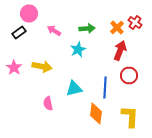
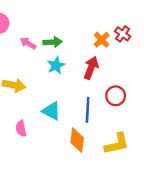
green arrow: (87, 28) -> (53, 42), moved
red arrow: (120, 50) -> (91, 68), moved
cyan triangle: (74, 88) -> (51, 111), turned 42
yellow L-shape: (130, 116) -> (117, 144), turned 75

